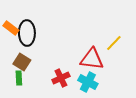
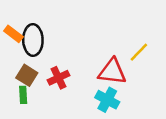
red cross: (61, 78) -> (59, 78), moved

